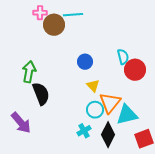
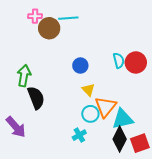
red circle: (135, 70) -> (136, 62), moved
black diamond: (108, 135) -> (120, 139), moved

